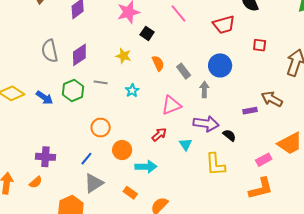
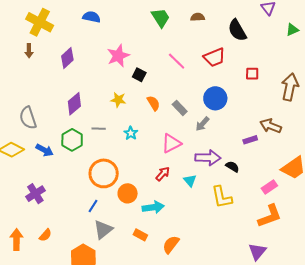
pink line: (178, 14) -> (177, 61), moved
gray semicircle: (50, 51) -> (28, 118), moved
gray arrow: (204, 89) -> (202, 124), turned -133
orange circle: (101, 127) -> (104, 173), size x1.5
purple cross: (45, 157) -> (35, 194), moved, turned -30

